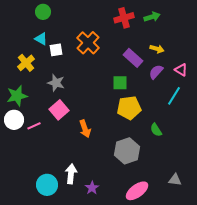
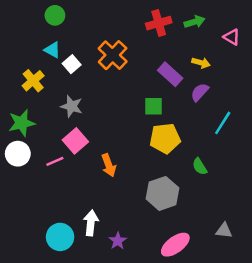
white square: (56, 50) -> (72, 64), turned -32
pink triangle: (181, 70) -> (232, 37), moved
pink line: (34, 126) -> (55, 161), moved

